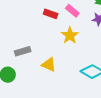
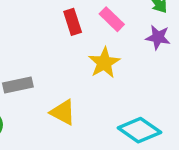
red rectangle: (51, 14) -> (73, 22), turned 48

